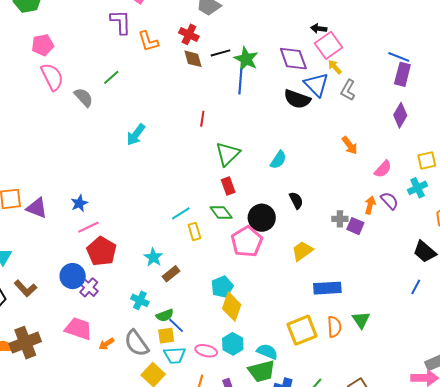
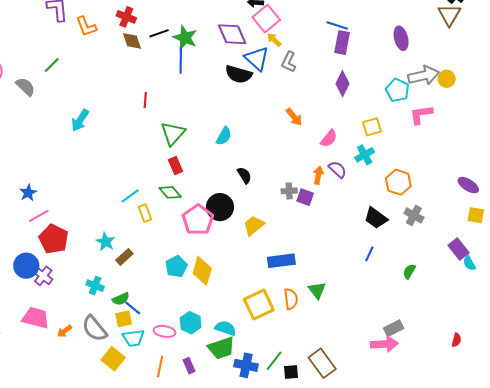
black circle: (262, 218) -> (220, 207), moved
yellow diamond: (232, 307) -> (202, 271), moved

